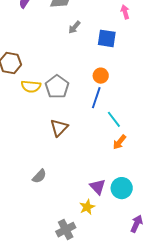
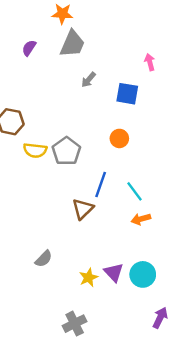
blue line: (96, 98) -> (101, 185), moved
brown triangle: (59, 128) -> (83, 209), moved
orange arrow: (119, 142) -> (141, 219), turned 35
yellow star: (87, 207) -> (88, 278), moved

